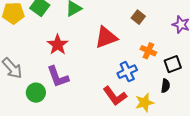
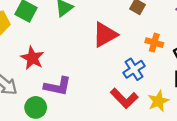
red star: (58, 45) -> (32, 58), moved
purple L-shape: (58, 77) -> (58, 86), turned -50

